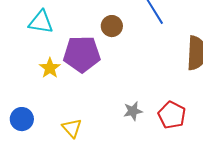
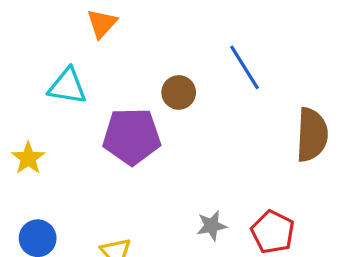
yellow star: (50, 68) -> (28, 158), moved

